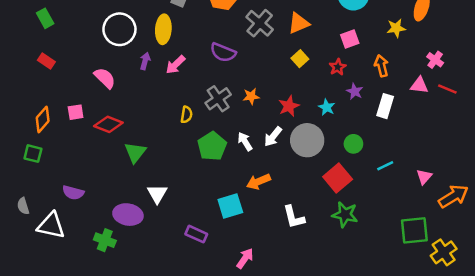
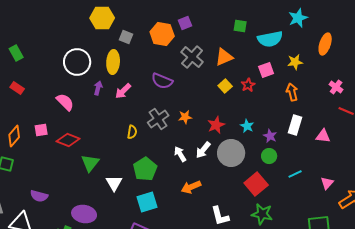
yellow star: (396, 28) -> (295, 62), moved
red star: (338, 67) -> (248, 85), moved
pink triangle: (419, 85) -> (323, 136), moved
purple star: (355, 91) -> (270, 136), moved
green pentagon: (212, 146) -> (145, 169), moved
white triangle: (157, 194) -> (114, 183), moved
cyan square: (230, 206) -> (147, 202), moved

